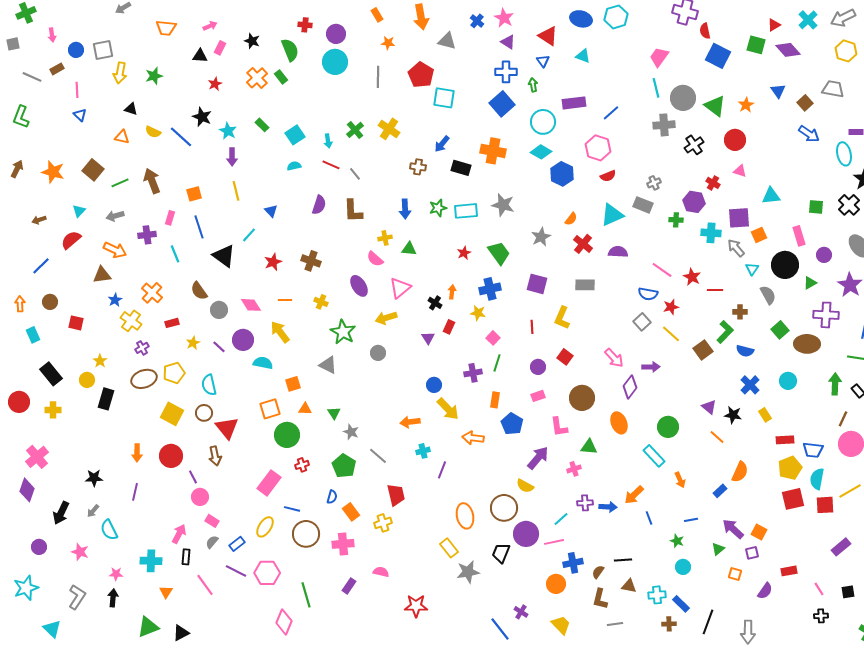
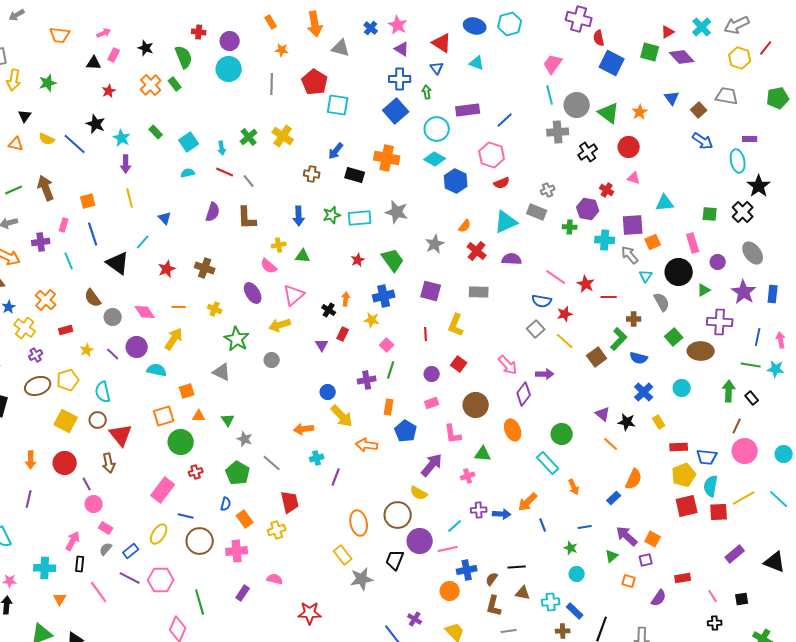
black triangle: (131, 109) -> (25, 116), turned 48
yellow arrow: (280, 332) -> (174, 339), turned 70

